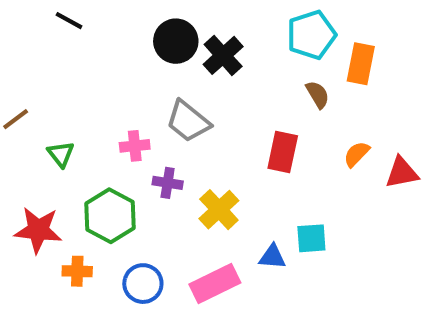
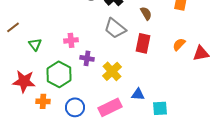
brown semicircle: (318, 95) -> (146, 13), moved
gray trapezoid: (188, 121) -> (115, 28), moved
cyan square: (311, 238) -> (160, 108), moved

